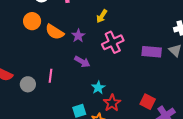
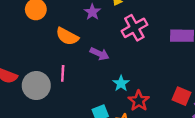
orange semicircle: (55, 32) -> (67, 36), moved
purple star: (78, 36) -> (92, 12), moved
gray circle: (28, 84) -> (36, 86), size x1.5

